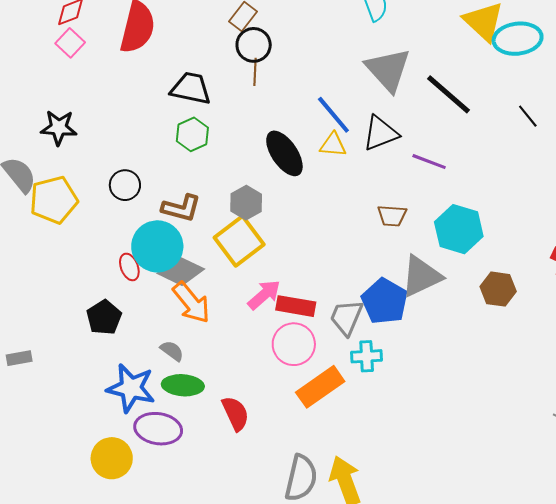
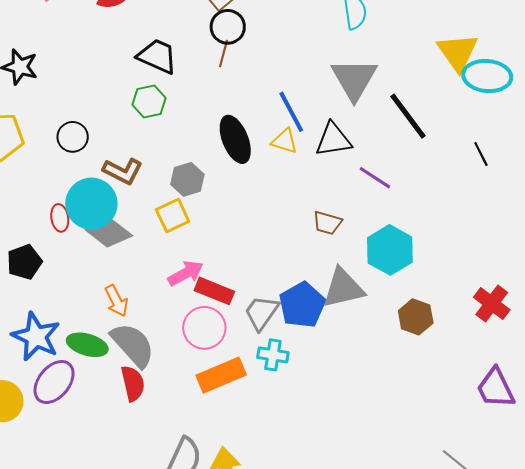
yellow square: (239, 241) -> (173, 216), size x0.7
orange arrow: (191, 303) -> (117, 301), moved, size x0.7
gray semicircle: (172, 351) -> (133, 345), moved, size x2.0
purple ellipse: (158, 429) -> (54, 382), turned -72

